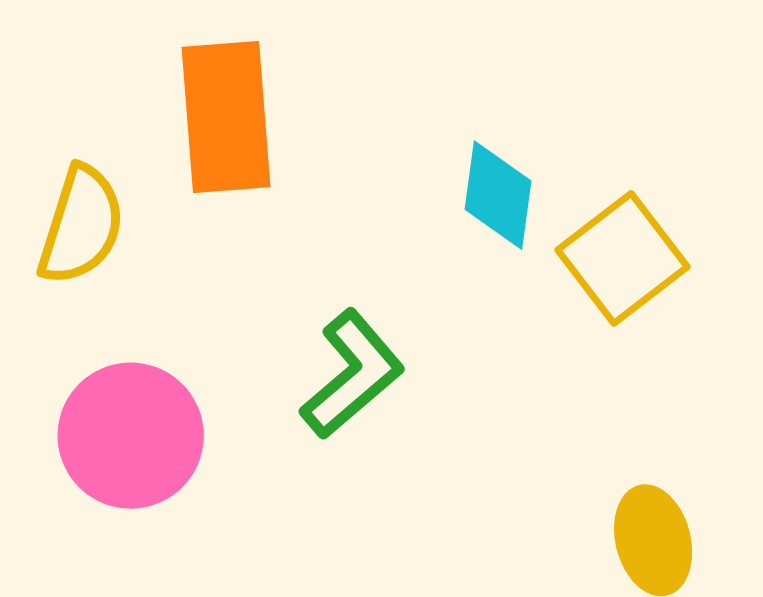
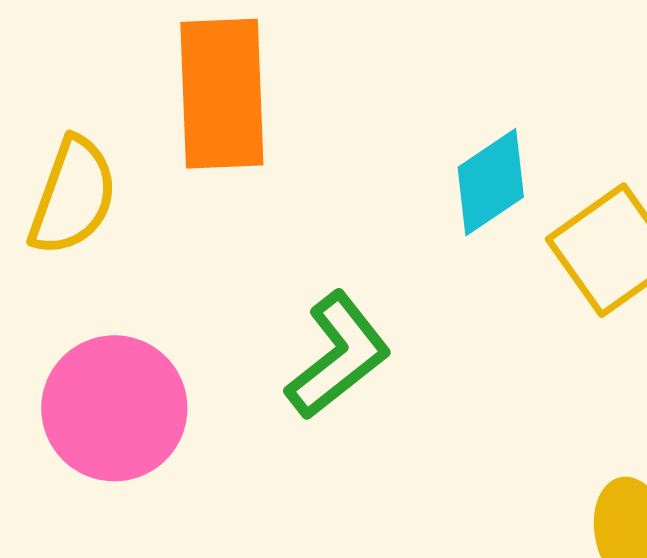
cyan diamond: (498, 195) -> (491, 182), turned 46

